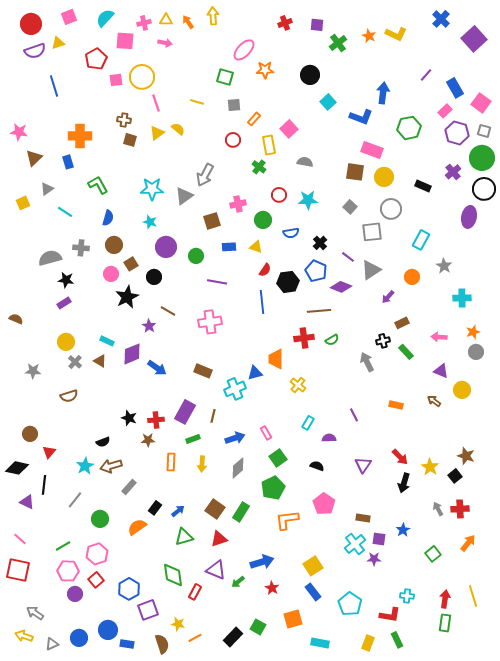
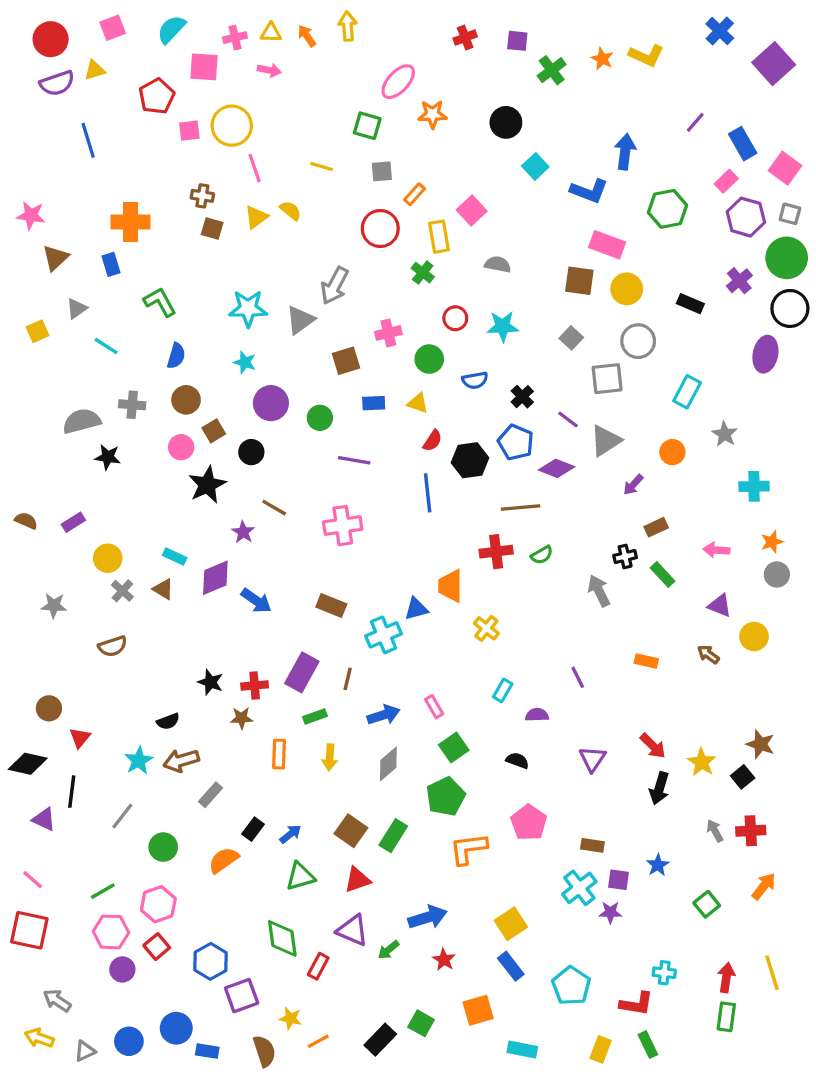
red circle: (233, 140) -> (380, 228), size x1.5
purple rectangle: (64, 303) -> (73, 522), moved

